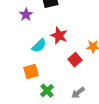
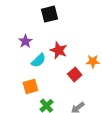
purple star: (26, 15) -> (25, 41), moved

